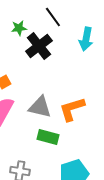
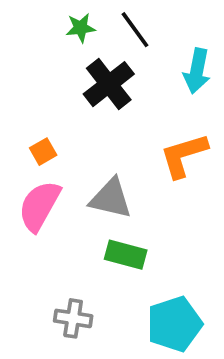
green star: (19, 28) -> (81, 28), moved
orange L-shape: (72, 109) -> (184, 155), moved

